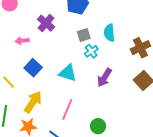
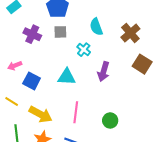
gray square: (84, 35) -> (60, 32), moved, turned 32
pink arrow: (22, 41) -> (15, 66), moved
yellow arrow: (33, 102) -> (41, 114), turned 100

